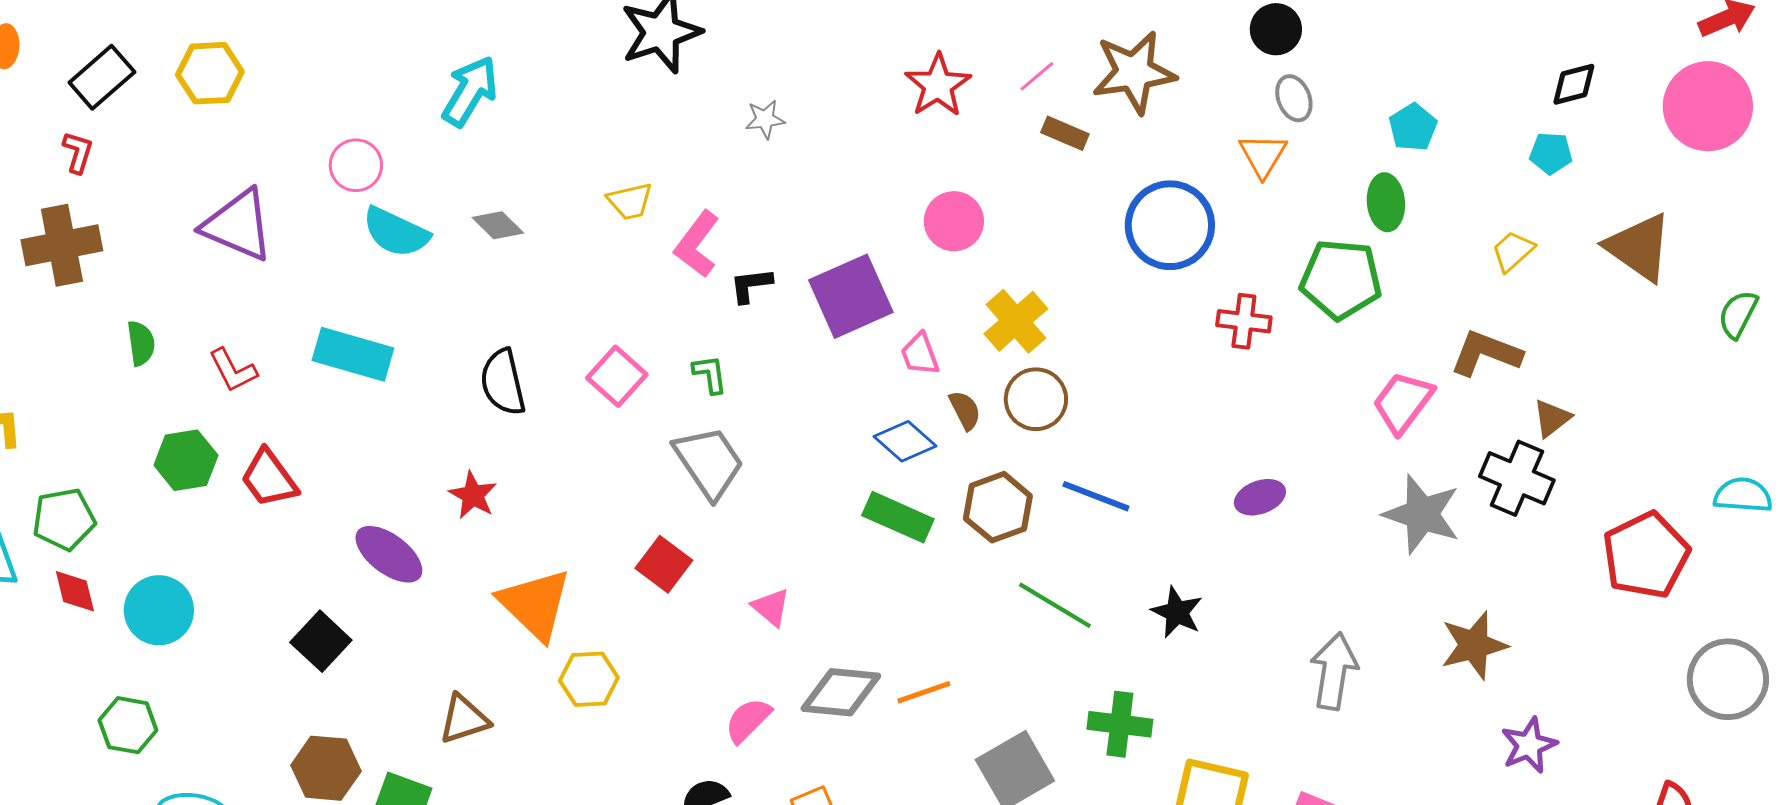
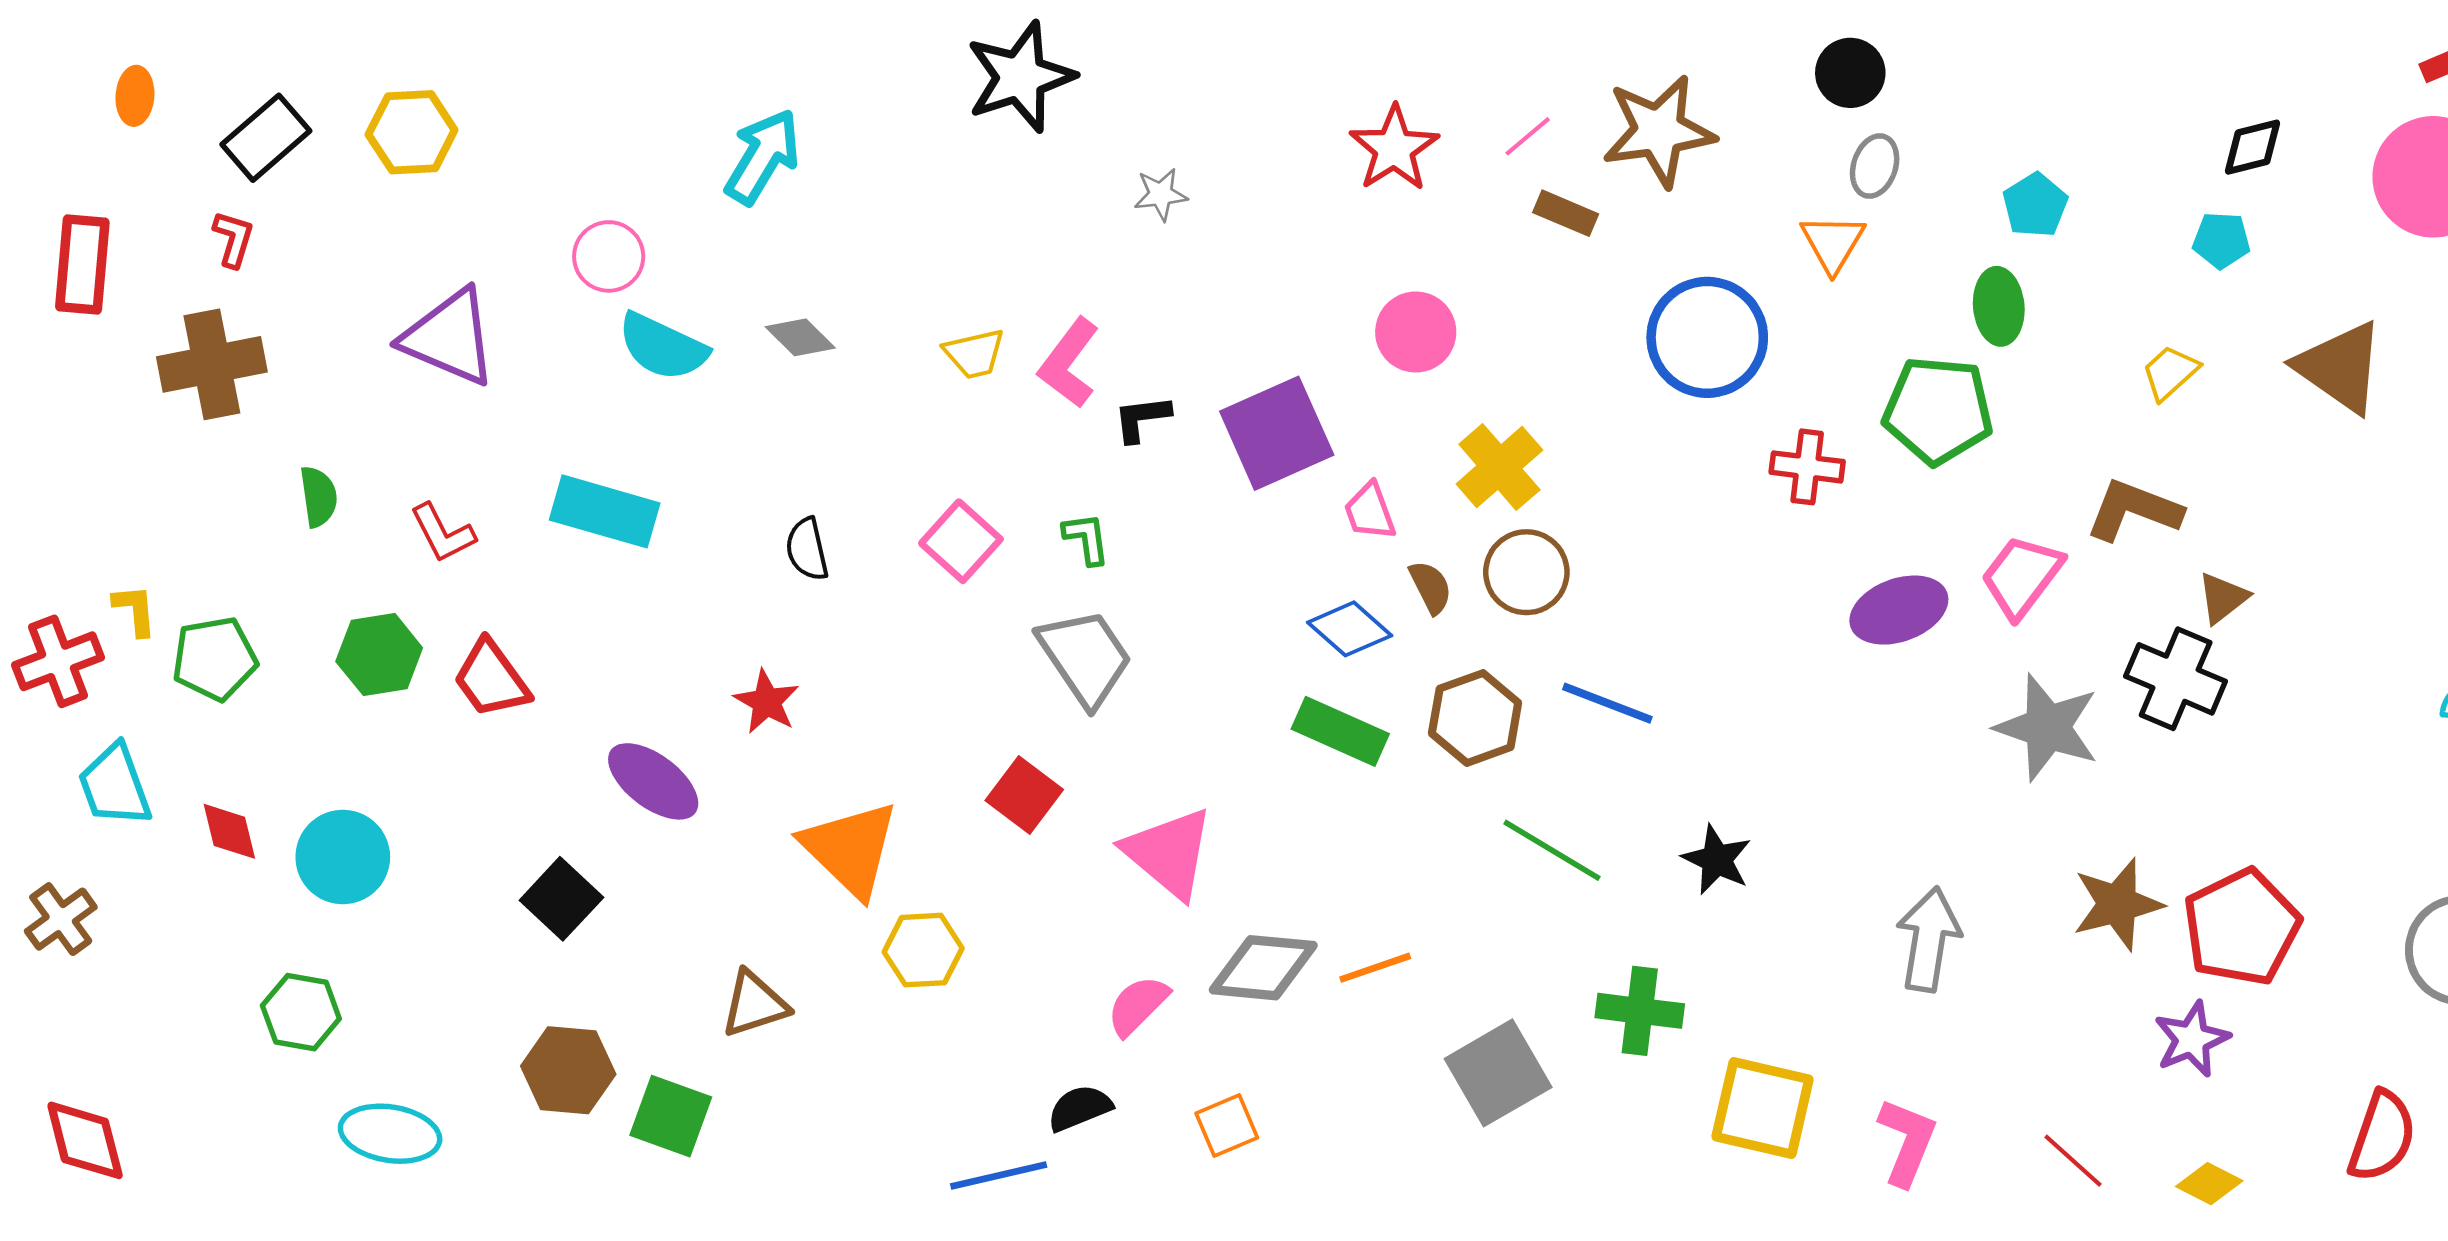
gray ellipse: (1294, 98) -> (1875, 166), turned 39
yellow trapezoid: (630, 201) -> (974, 354), moved
black semicircle: (503, 382) -> (807, 549), size x0.7
purple ellipse: (1260, 497) -> (1899, 610), moved, size x1.4
green pentagon: (64, 519) -> (215, 659), moved
red pentagon: (1646, 555) -> (2242, 927), moved
pink triangle: (771, 607) -> (1169, 853), size x1.8

